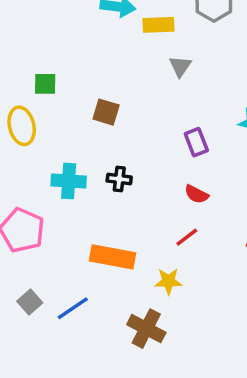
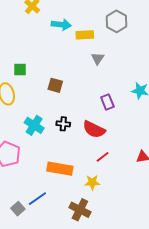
cyan cross: (69, 181) -> (34, 125), turned 30
red semicircle: (197, 194) -> (94, 129), moved, size x1.6
gray square: (30, 302) -> (18, 209), moved

